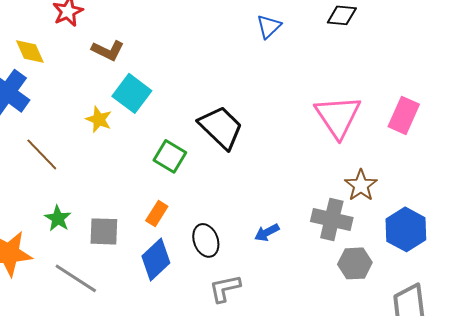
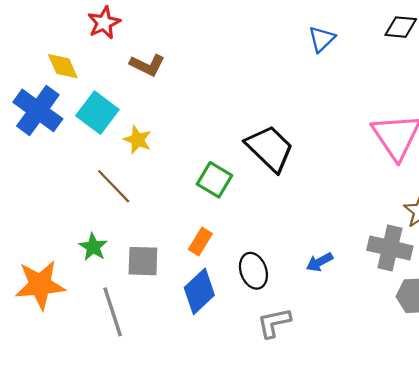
cyan square: (132, 93) -> (97, 113), moved
brown line: (42, 154) -> (114, 186), moved
gray line: (76, 278) -> (113, 312), turned 39

